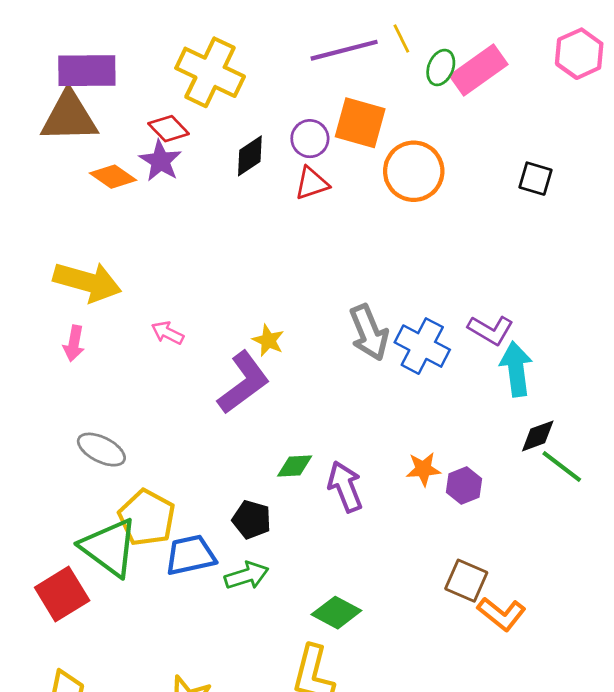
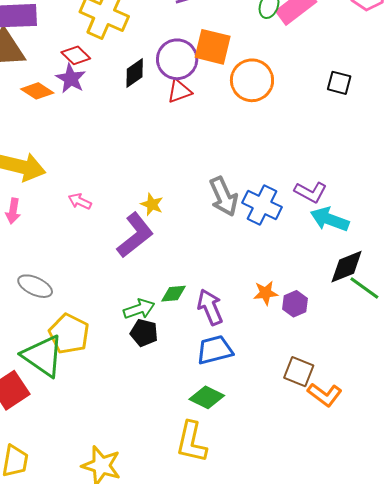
purple circle: (310, 139) -> (177, 59), size x1.5
cyan arrow: (516, 369) -> (330, 219), turned -60
black diamond: (538, 436) -> (347, 267), size x1.4
blue trapezoid: (190, 555) -> (215, 350), moved
green arrow: (247, 576) -> (139, 309), moved

